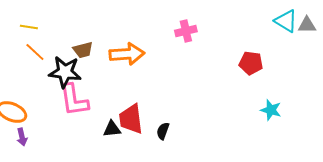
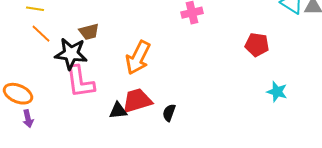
orange arrow: (127, 54) -> (138, 58), moved, turned 120
red trapezoid: (131, 119) -> (137, 101), turned 80

